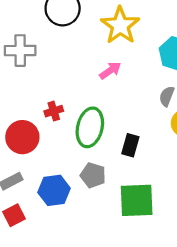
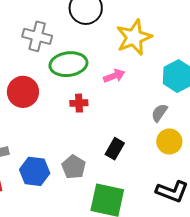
red cross: (54, 111) -> (79, 103), moved
green ellipse: (90, 127) -> (68, 64), moved, turned 54
red circle: (22, 137) -> (23, 92), moved

